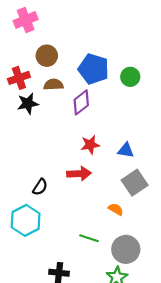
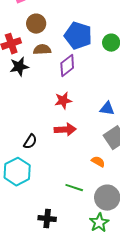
red star: (90, 145) -> (63, 101), moved

